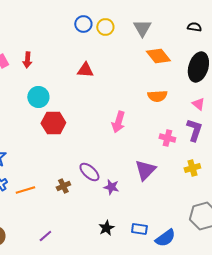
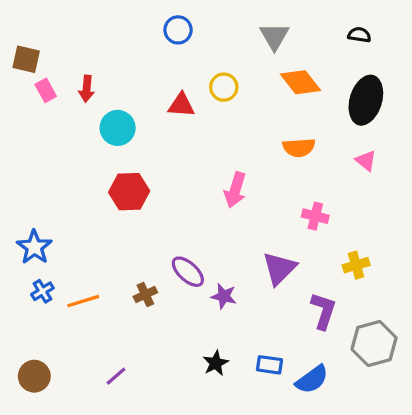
yellow circle: (105, 27) -> (224, 87), moved
cyan circle: (38, 97) -> (118, 128), moved
purple L-shape: (194, 130) -> (323, 311), moved

